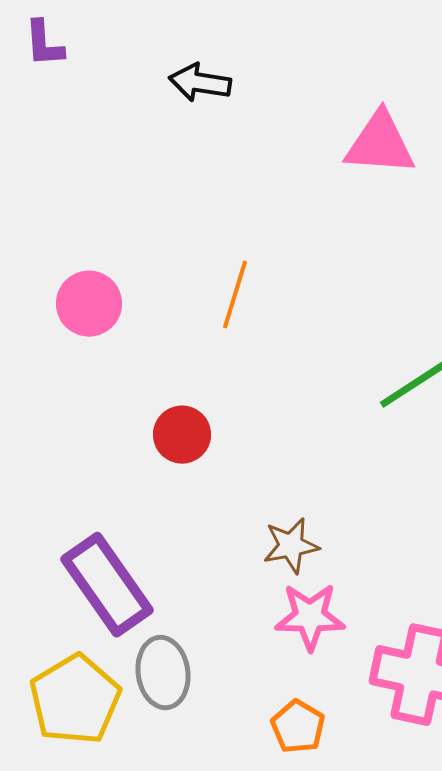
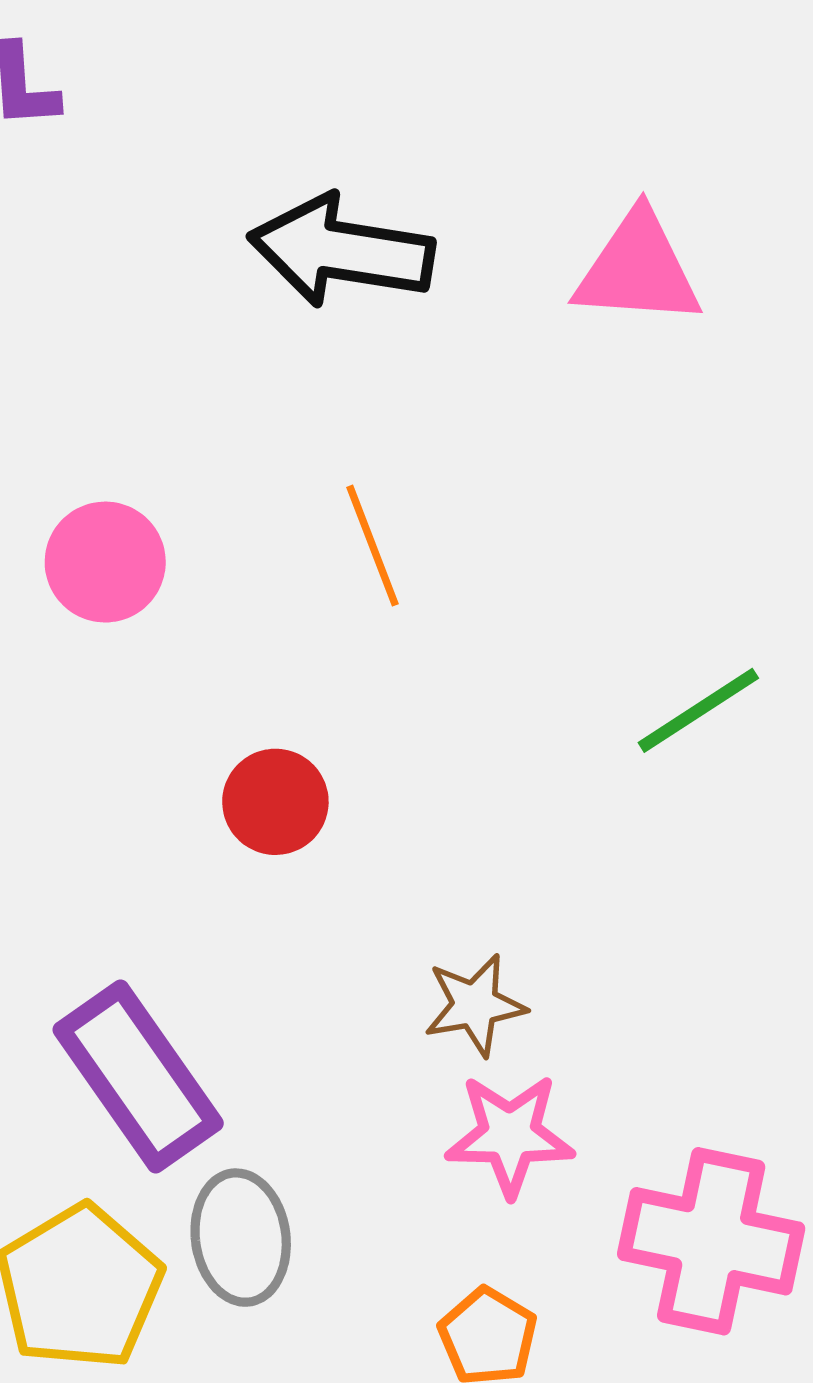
black arrow: (200, 83) -> (341, 251), moved, size x1.6
orange line: (235, 295) -> (372, 546), turned -38

